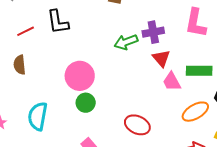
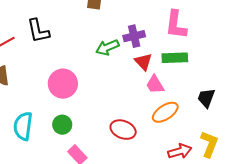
green rectangle: (199, 71) -> (175, 58), moved
green circle: (86, 103) -> (62, 125), moved
orange ellipse: (195, 112) -> (165, 112), moved

